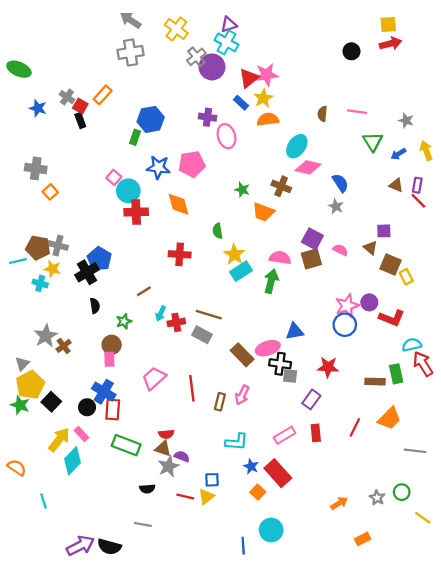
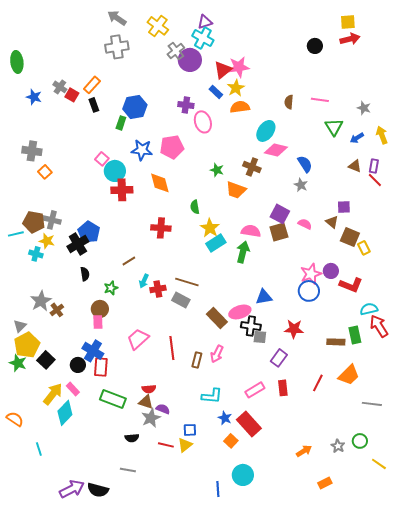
green ellipse: (19, 69) -> (17, 62), turned 60
black rectangle: (80, 121) -> (94, 105), moved

